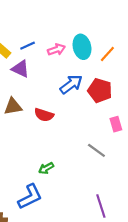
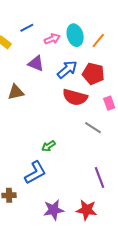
blue line: (28, 46) -> (27, 28), moved
purple triangle: (20, 69) -> (36, 63), moved
red semicircle: (44, 115) -> (75, 97), moved, size x1.4

